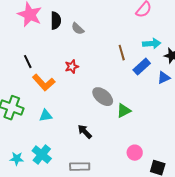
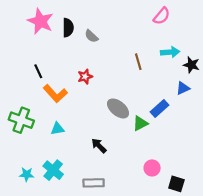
blue rectangle: (142, 67) -> (159, 108), moved

